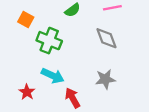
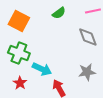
orange square: (26, 20) -> (19, 21), size x1.5
green cross: (49, 41) -> (19, 53), moved

